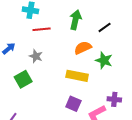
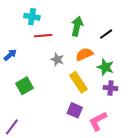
gray star: (36, 56) -> (57, 59), moved
yellow rectangle: (77, 76) -> (79, 82), turned 45
purple cross: (114, 99) -> (111, 88), moved

